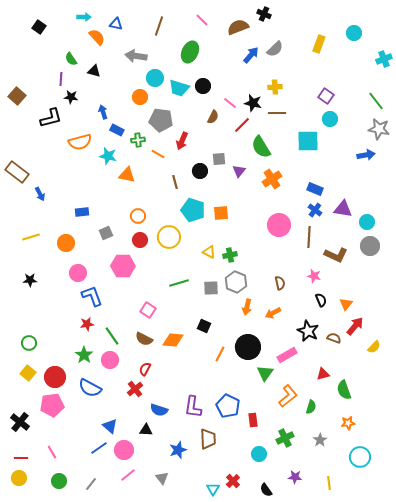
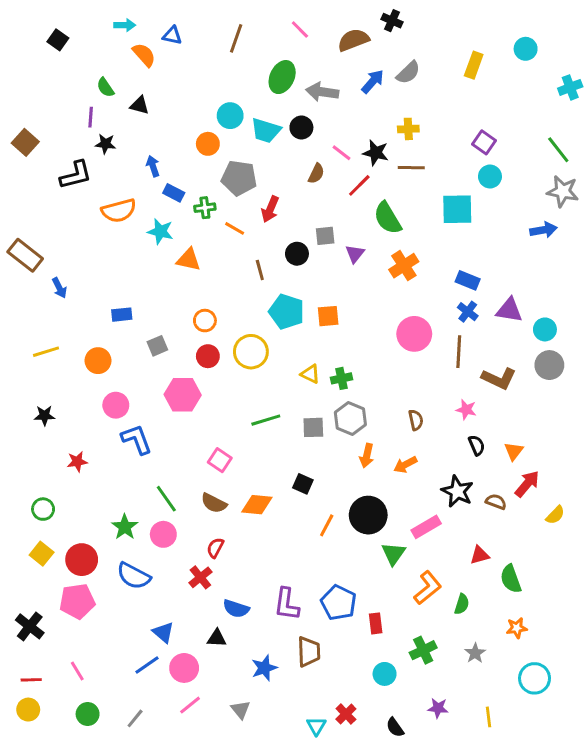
gray arrow: (136, 56) -> (322, 92), moved
red star: (87, 324) -> (77, 462), moved

